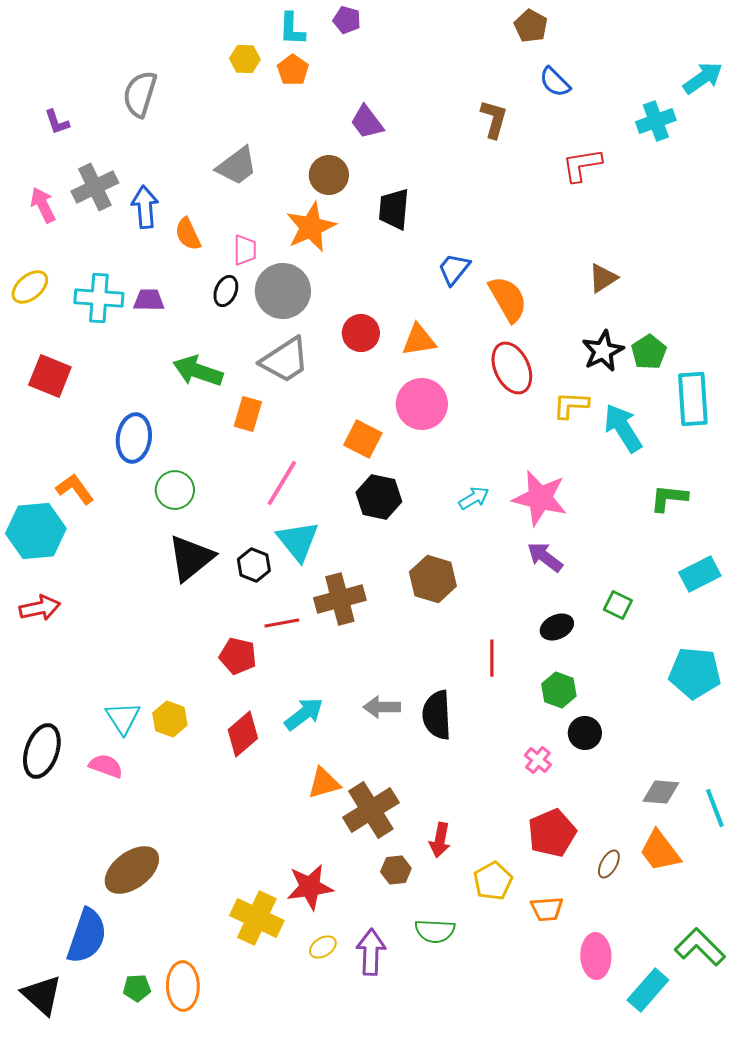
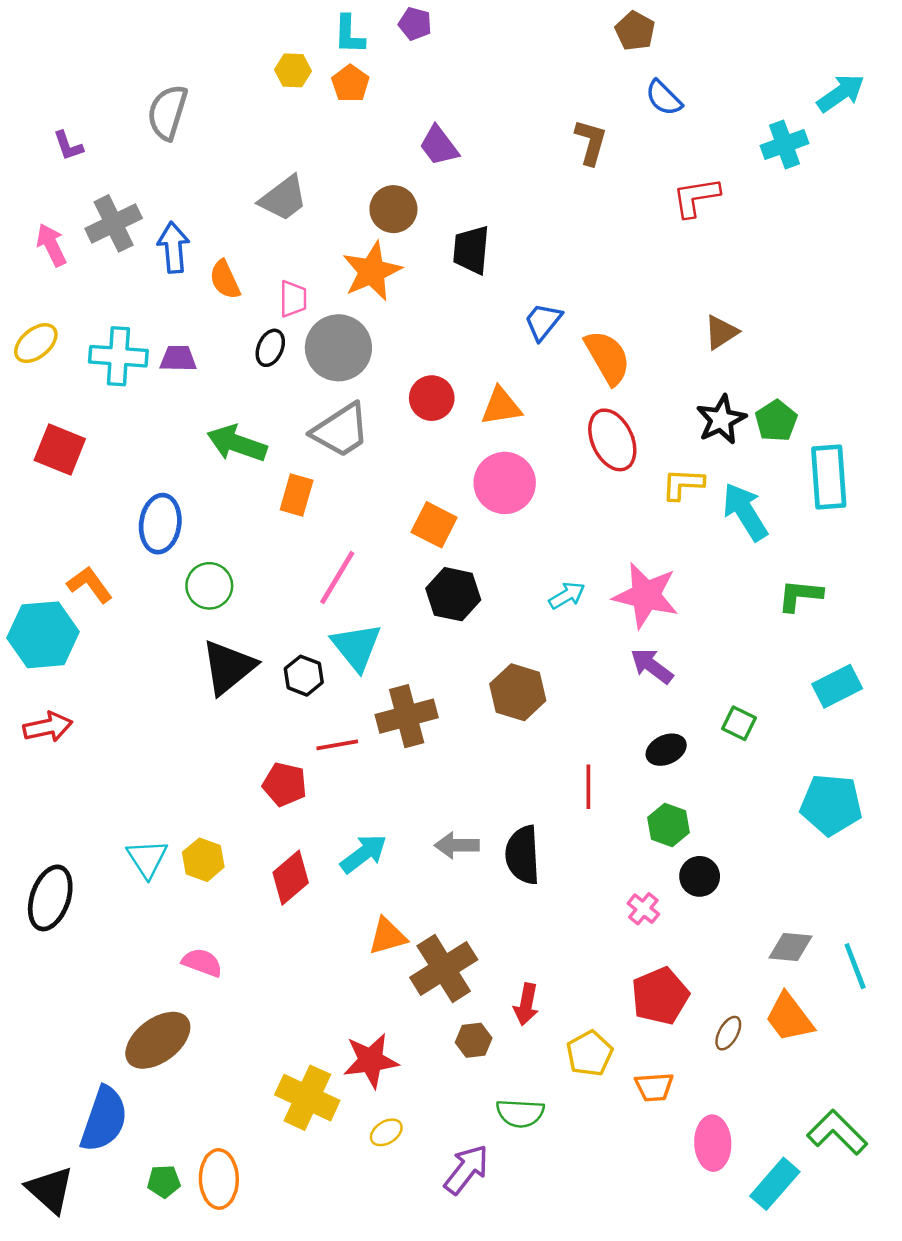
pink semicircle: (106, 766) -> (202, 963), moved
purple arrow: (371, 952) -> (466, 1169), moved, turned 36

